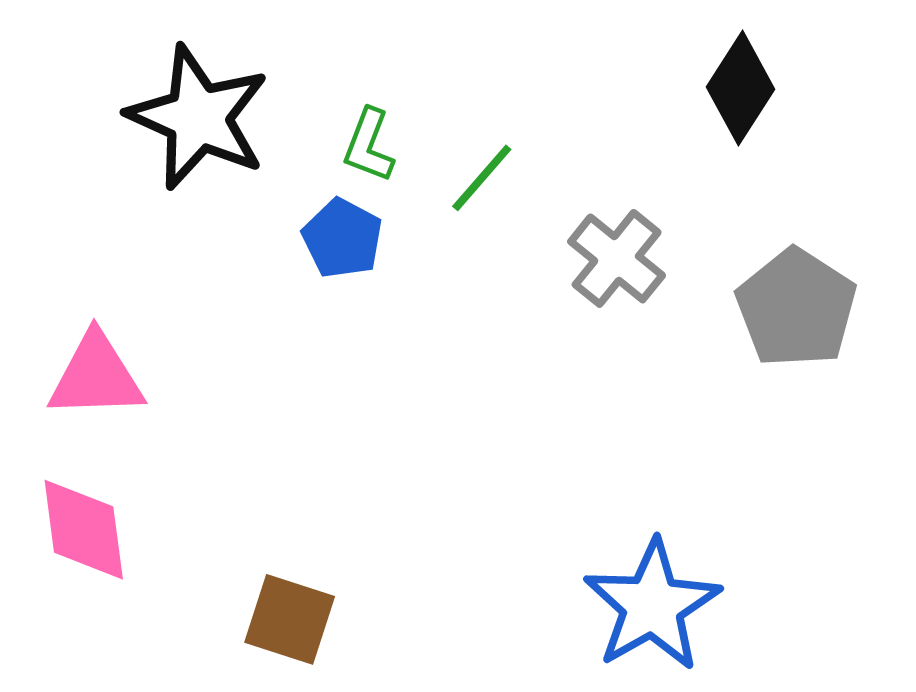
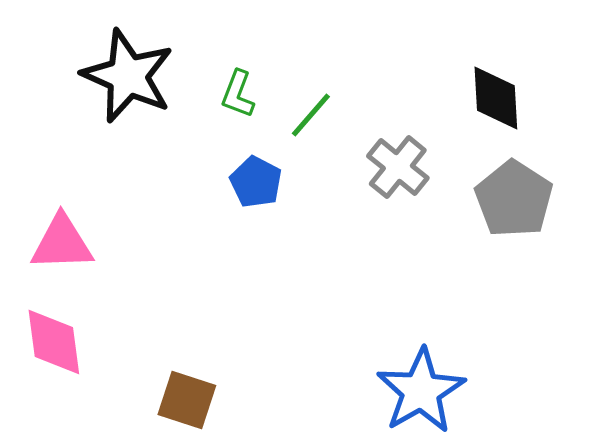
black diamond: (741, 88) -> (496, 98), moved, turned -36
blue pentagon: (342, 238) -> (256, 182), moved

